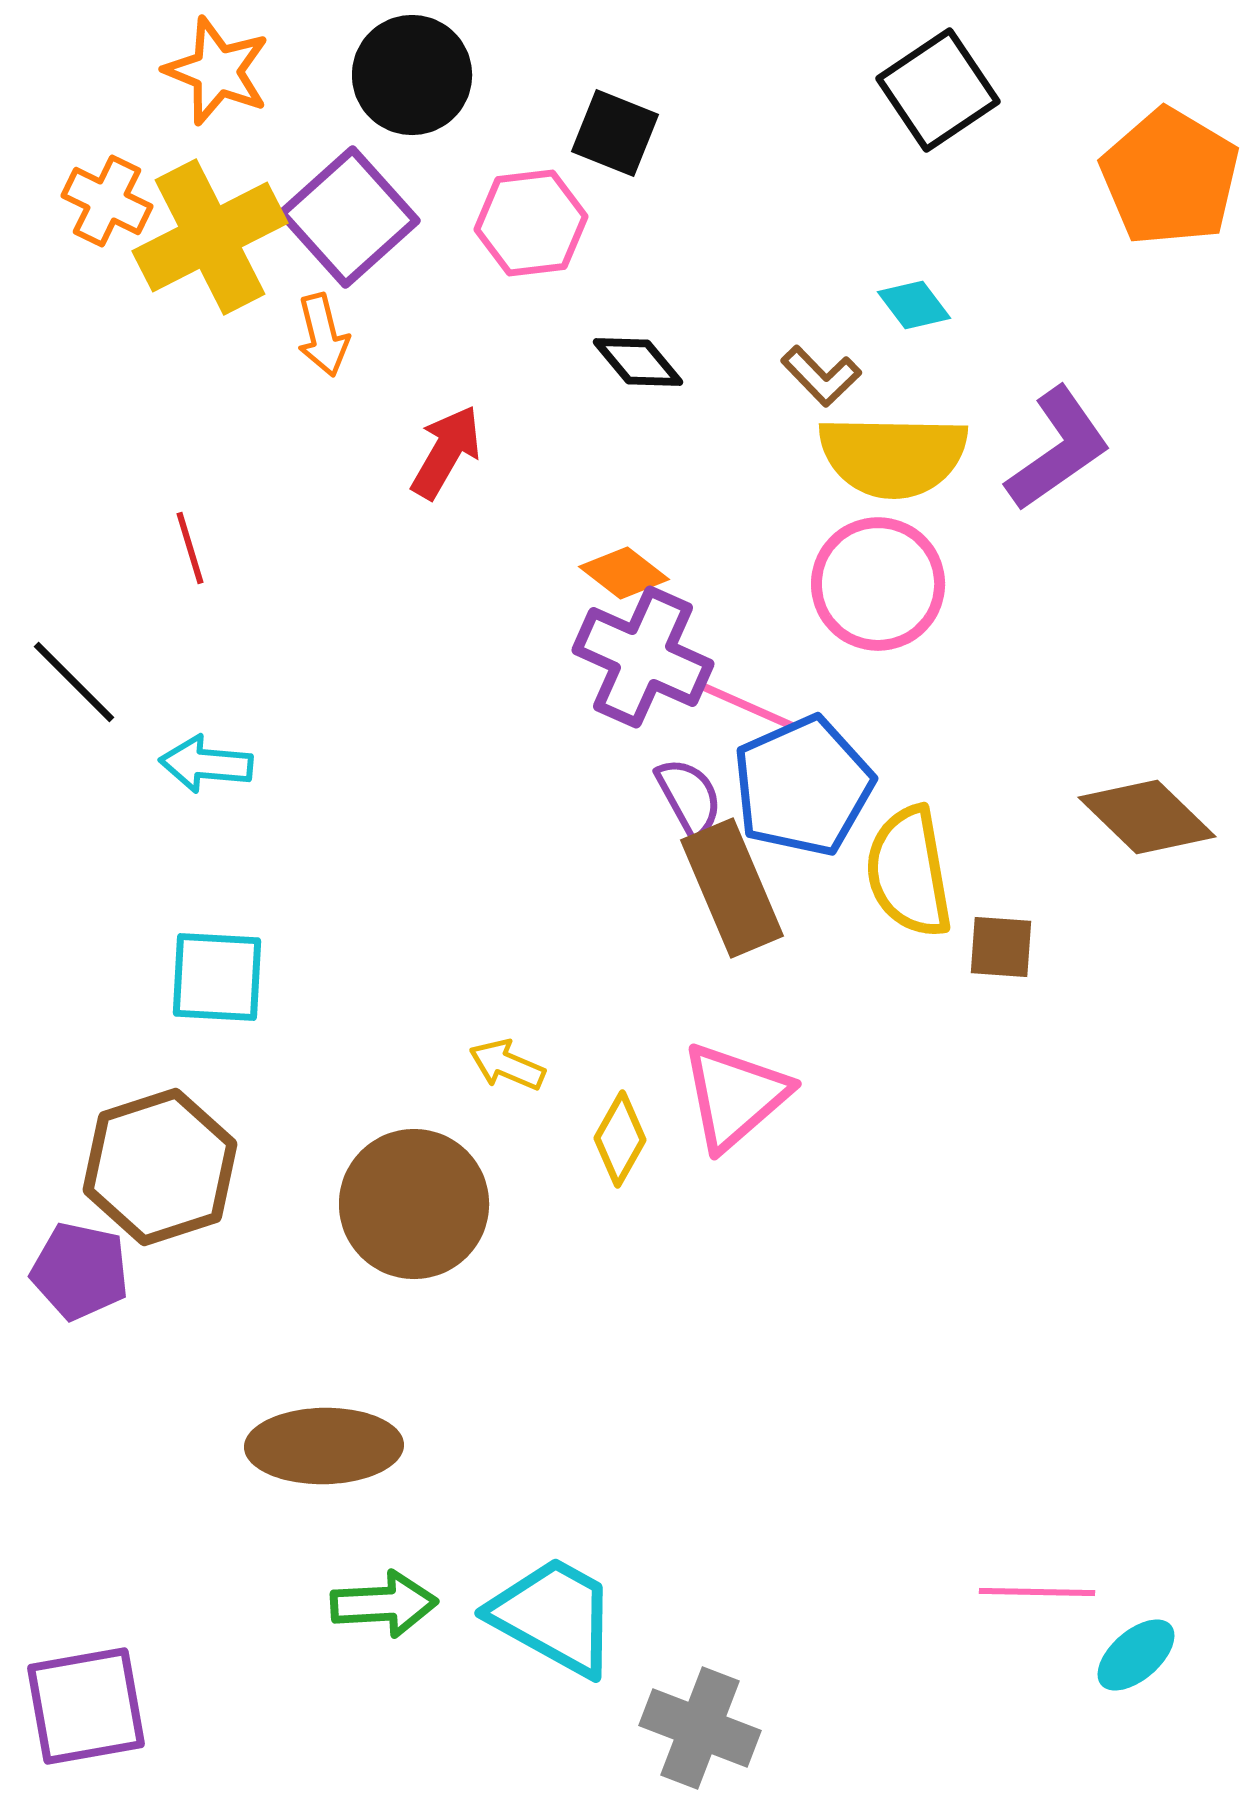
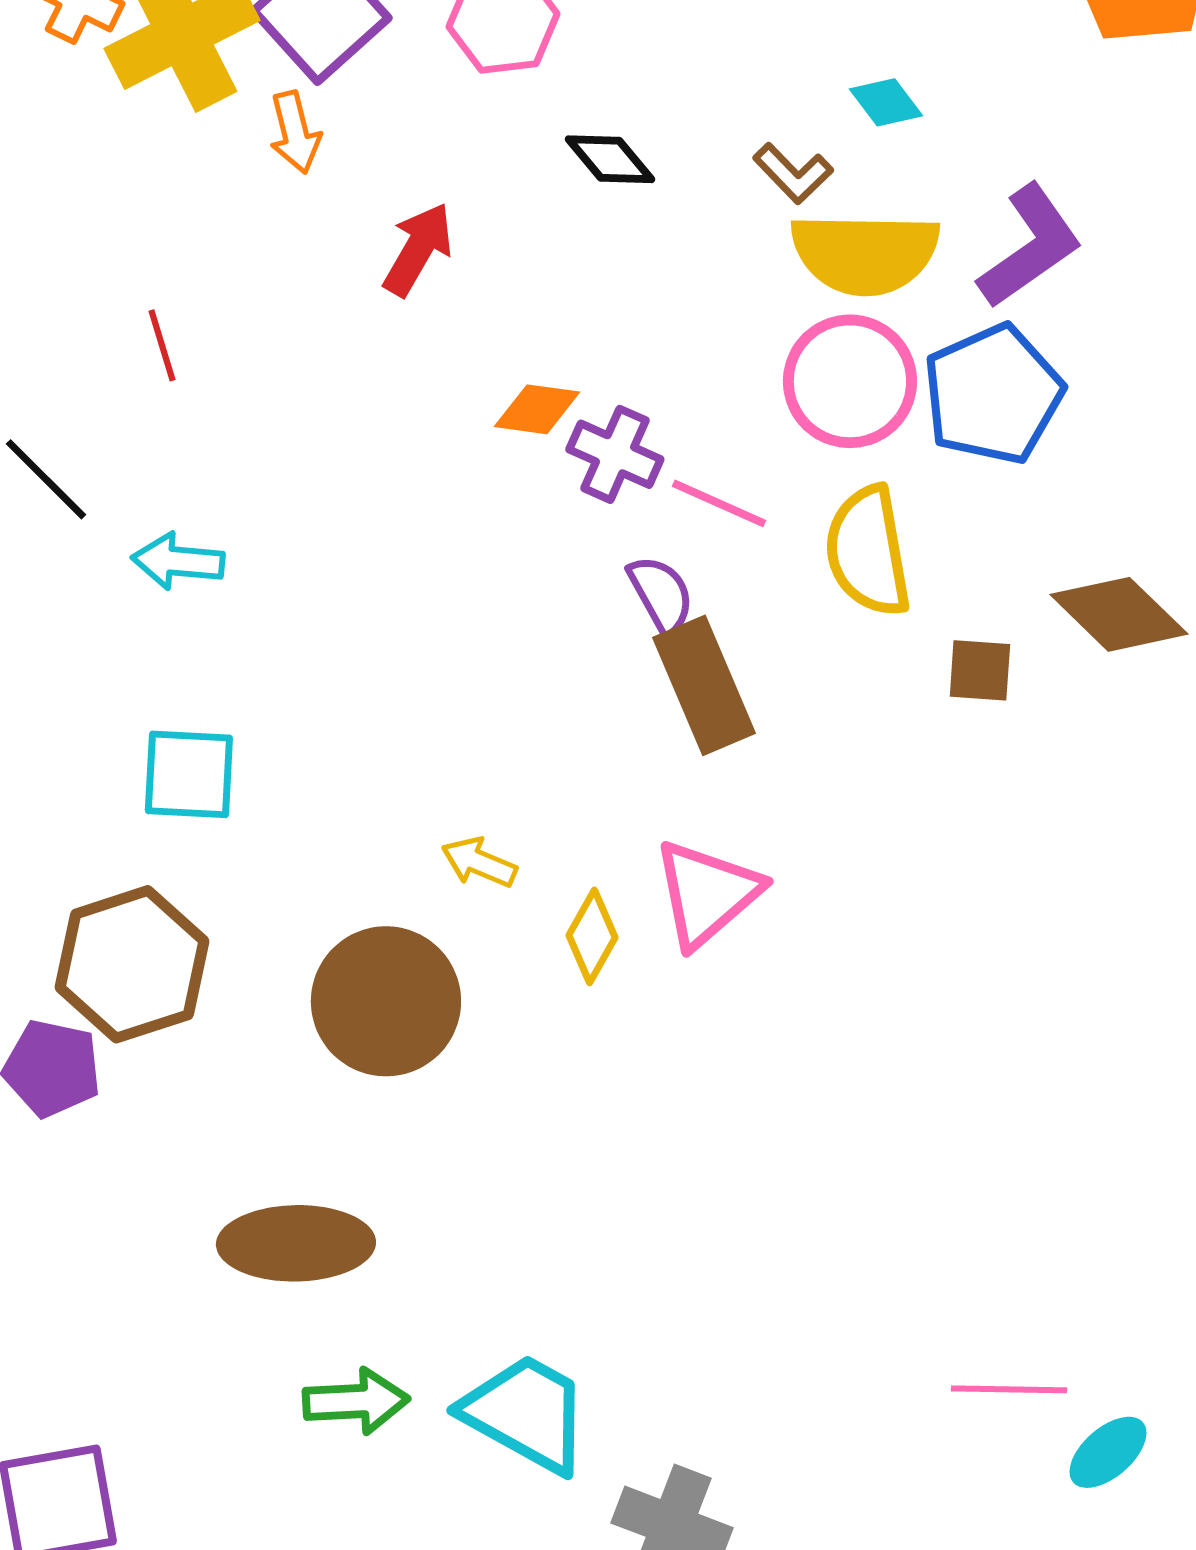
orange diamond: (624, 573) -> (537, 409), moved, turned -30
purple cross: (643, 657) -> (615, 454), size x0.7
blue pentagon: (803, 786) -> (993, 394), moved
yellow semicircle: (909, 872) -> (868, 551), moved
brown square: (1001, 947) -> (980, 670), moved

